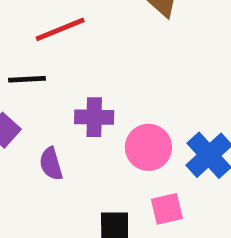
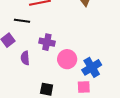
pink square: (167, 209) -> (84, 87), moved

